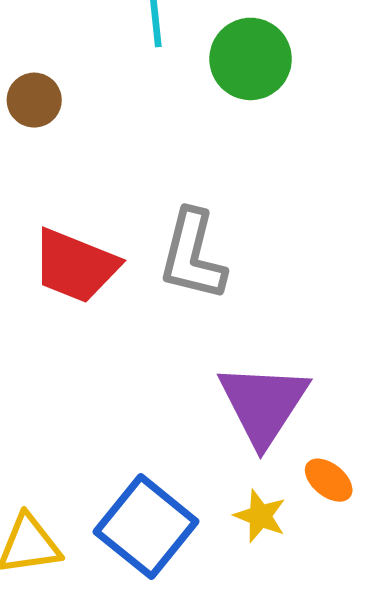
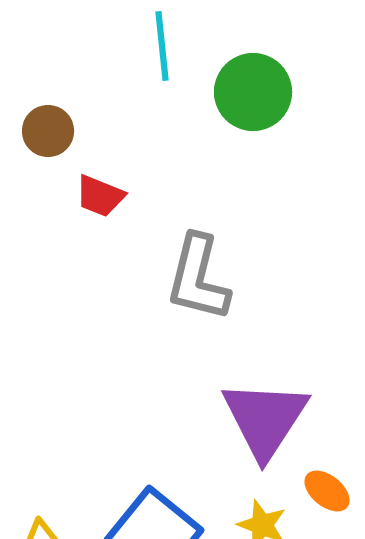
red trapezoid: (75, 266) -> (100, 196), moved, size x0.6

